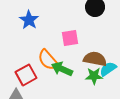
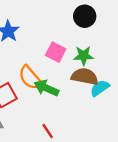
pink square: (70, 38) -> (56, 52), turned 36
green star: (94, 76) -> (84, 56), moved

